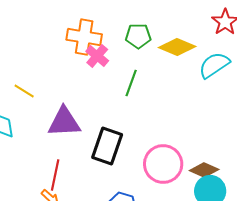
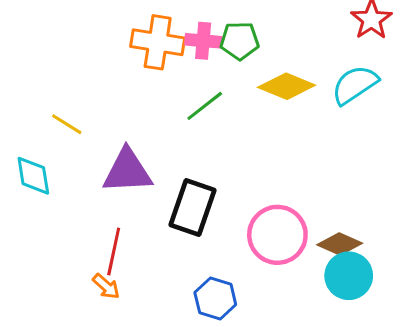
yellow diamond: (177, 47) -> (287, 86), moved
pink cross: (97, 56) -> (203, 41), moved, turned -35
green line: (131, 83) -> (205, 106), moved, turned 32

